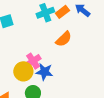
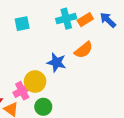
pink cross: (33, 61) -> (22, 91), moved
blue star: (44, 72) -> (56, 62), moved

